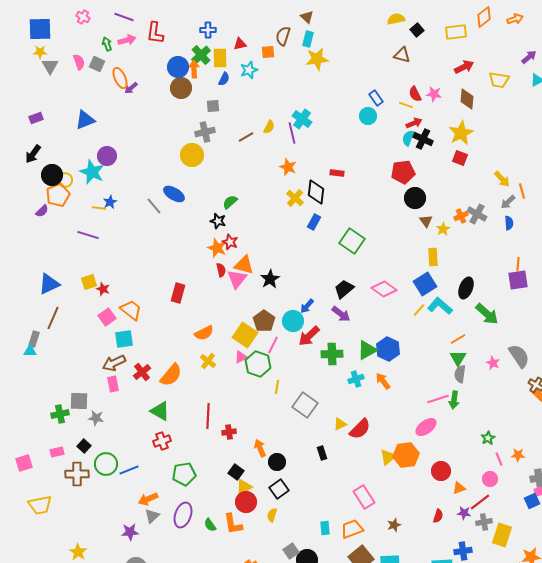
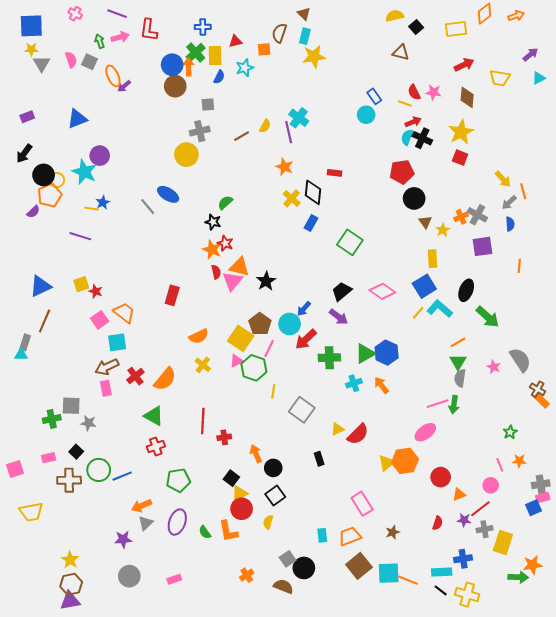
purple square: (518, 280) -> (482, 246), moved
green star: (488, 438) -> (510, 432), moved

